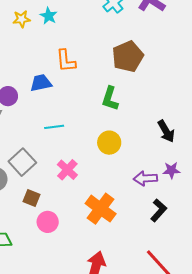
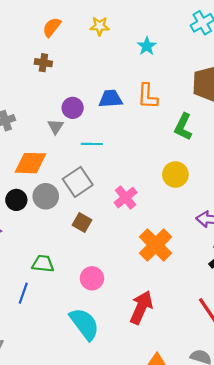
cyan star: (49, 16) -> (147, 46), moved
orange L-shape: (66, 61) -> (148, 96), moved
cyan line: (54, 127) -> (92, 144), moved
pink circle: (48, 222) -> (92, 278), moved

